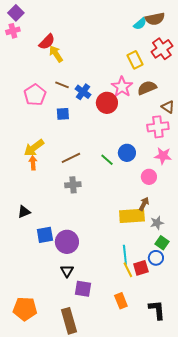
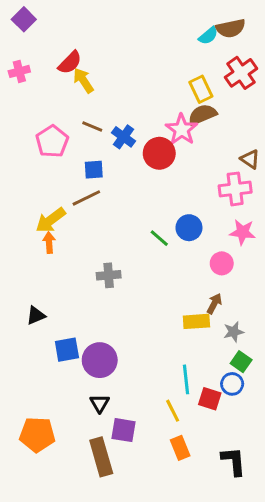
pink cross: (13, 31) -> (19, 71), moved
brown semicircle: (147, 88) -> (202, 115), moved
brown line: (71, 158) -> (86, 198), moved
yellow rectangle: (132, 216) -> (196, 321), size x0.7
red square: (141, 268) -> (210, 399), turned 35
yellow line: (128, 270) -> (173, 411), moved
orange pentagon: (25, 309) -> (37, 435), moved
brown rectangle: (69, 321) -> (101, 457), moved

